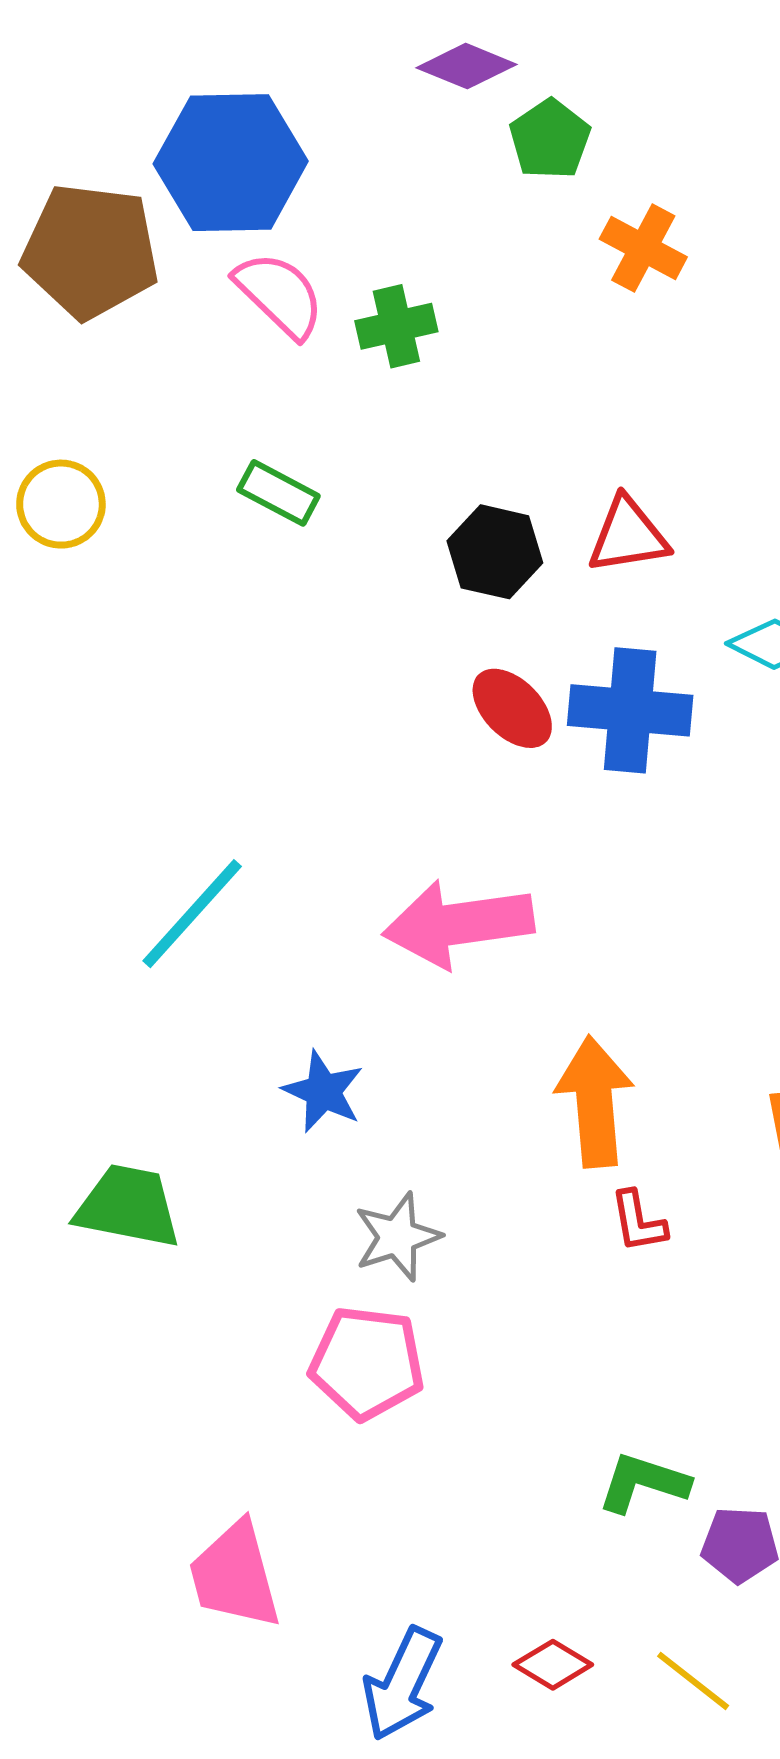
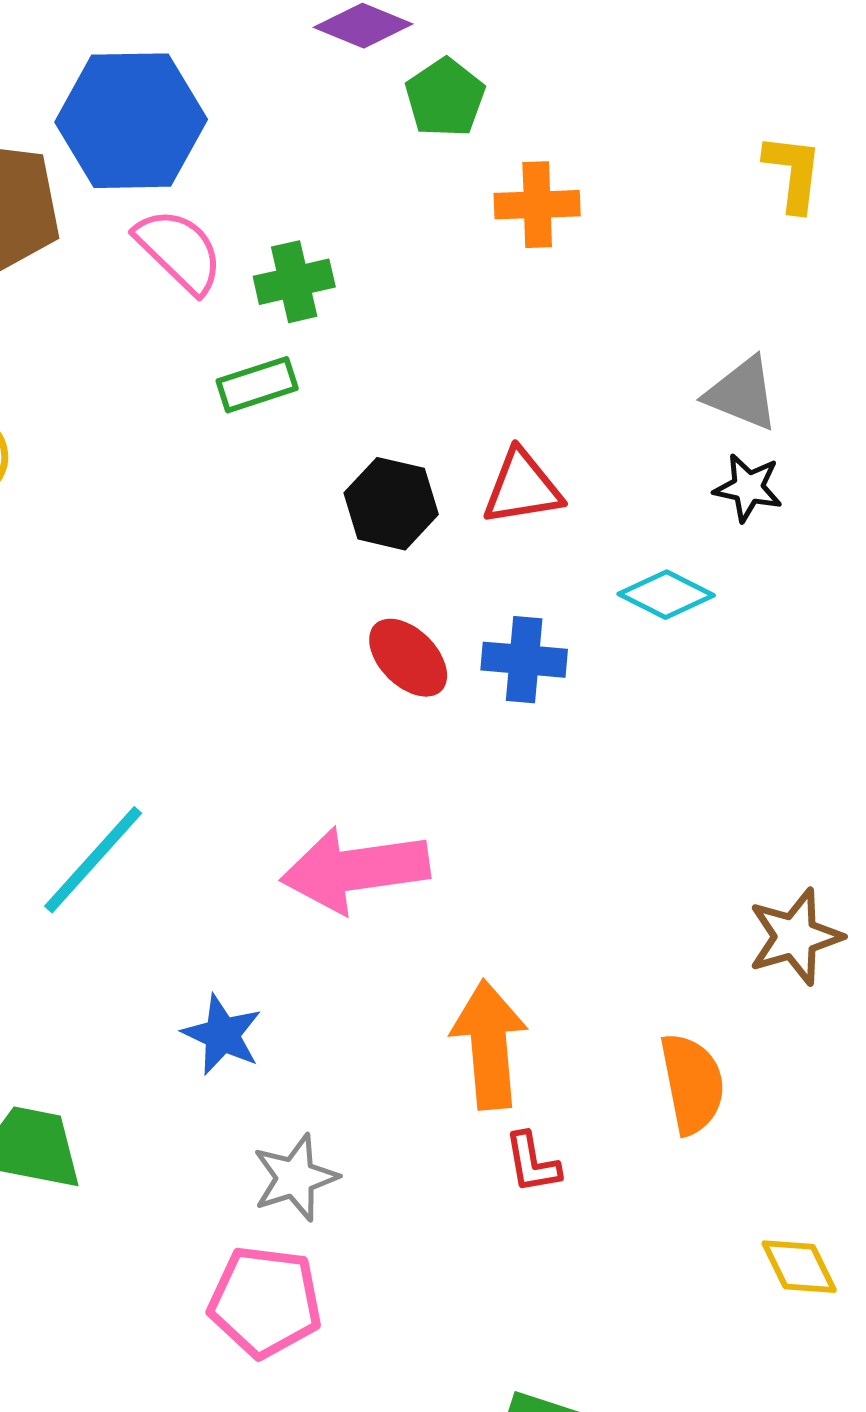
orange cross: (643, 248) -> (537, 205), turned -30
green rectangle: (278, 493) -> (257, 385), moved, turned -46
blue cross: (630, 710) -> (524, 660), size x0.7

